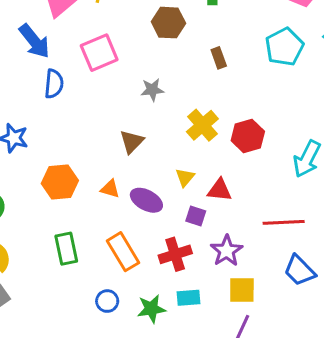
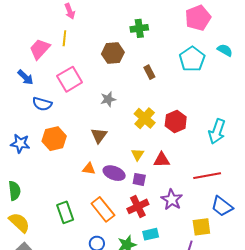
blue arrow: (34, 41) -> (25, 77), size x0.7
blue semicircle: (54, 84) -> (42, 104), turned 108
orange hexagon: (60, 182) -> (54, 139), moved
purple square: (196, 216) -> (139, 179), moved
yellow square: (242, 290) -> (201, 227), moved

